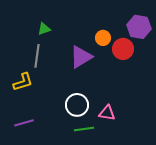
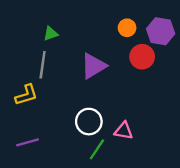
orange circle: (103, 38) -> (127, 28), moved
green line: (84, 129) -> (97, 149), turned -48

